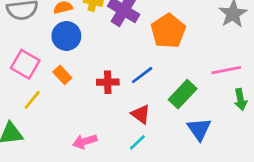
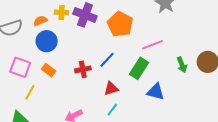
pink line: (226, 70) -> (153, 45), moved
red triangle: (141, 114) -> (111, 89), turned -42
blue triangle: (199, 129) -> (156, 92), turned -30

